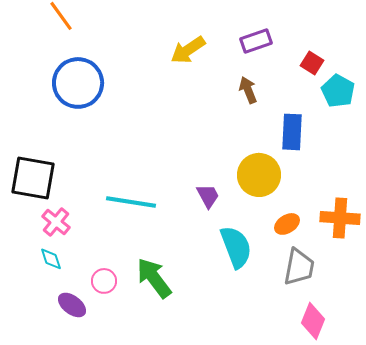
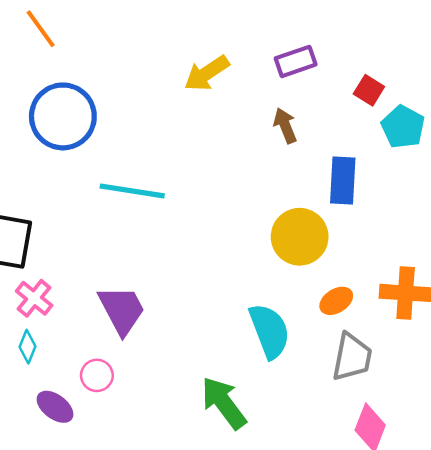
purple trapezoid: (208, 196) -> (122, 310), moved, size x1.6
cyan line: (131, 202) -> (132, 191), moved
cyan diamond: (51, 259) -> (28, 347), turned 40
green arrow: (154, 278) -> (224, 403), moved

